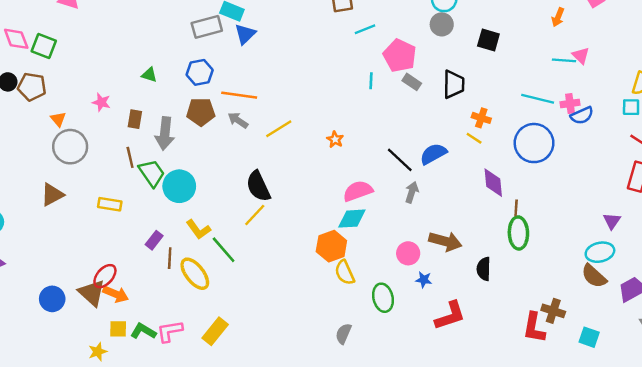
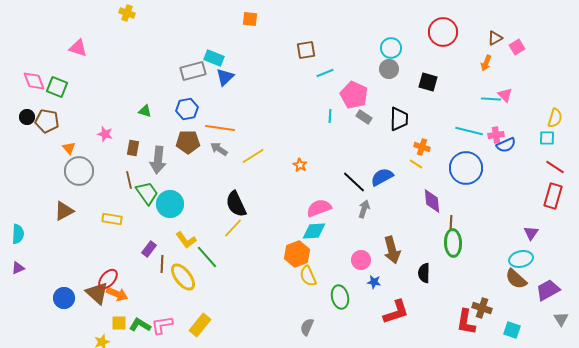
brown arrow: (445, 241) -> (392, 250), turned 60

